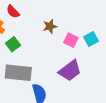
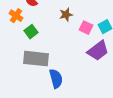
purple trapezoid: (70, 71) -> (98, 51), moved

